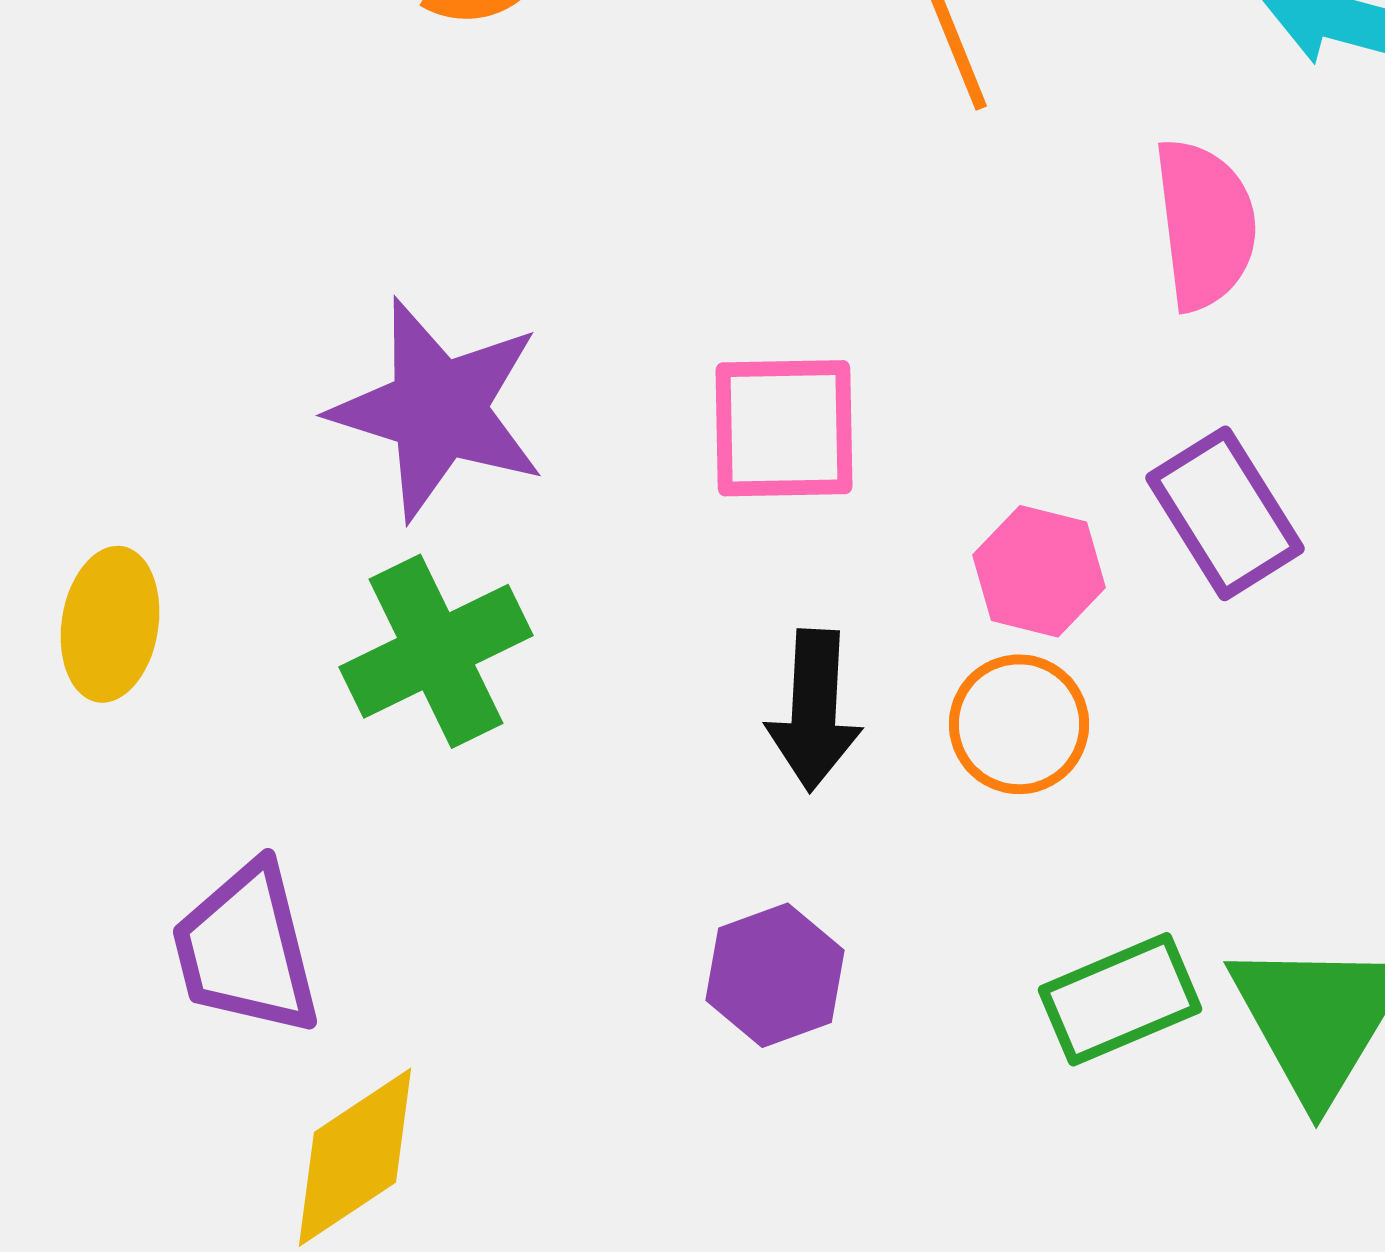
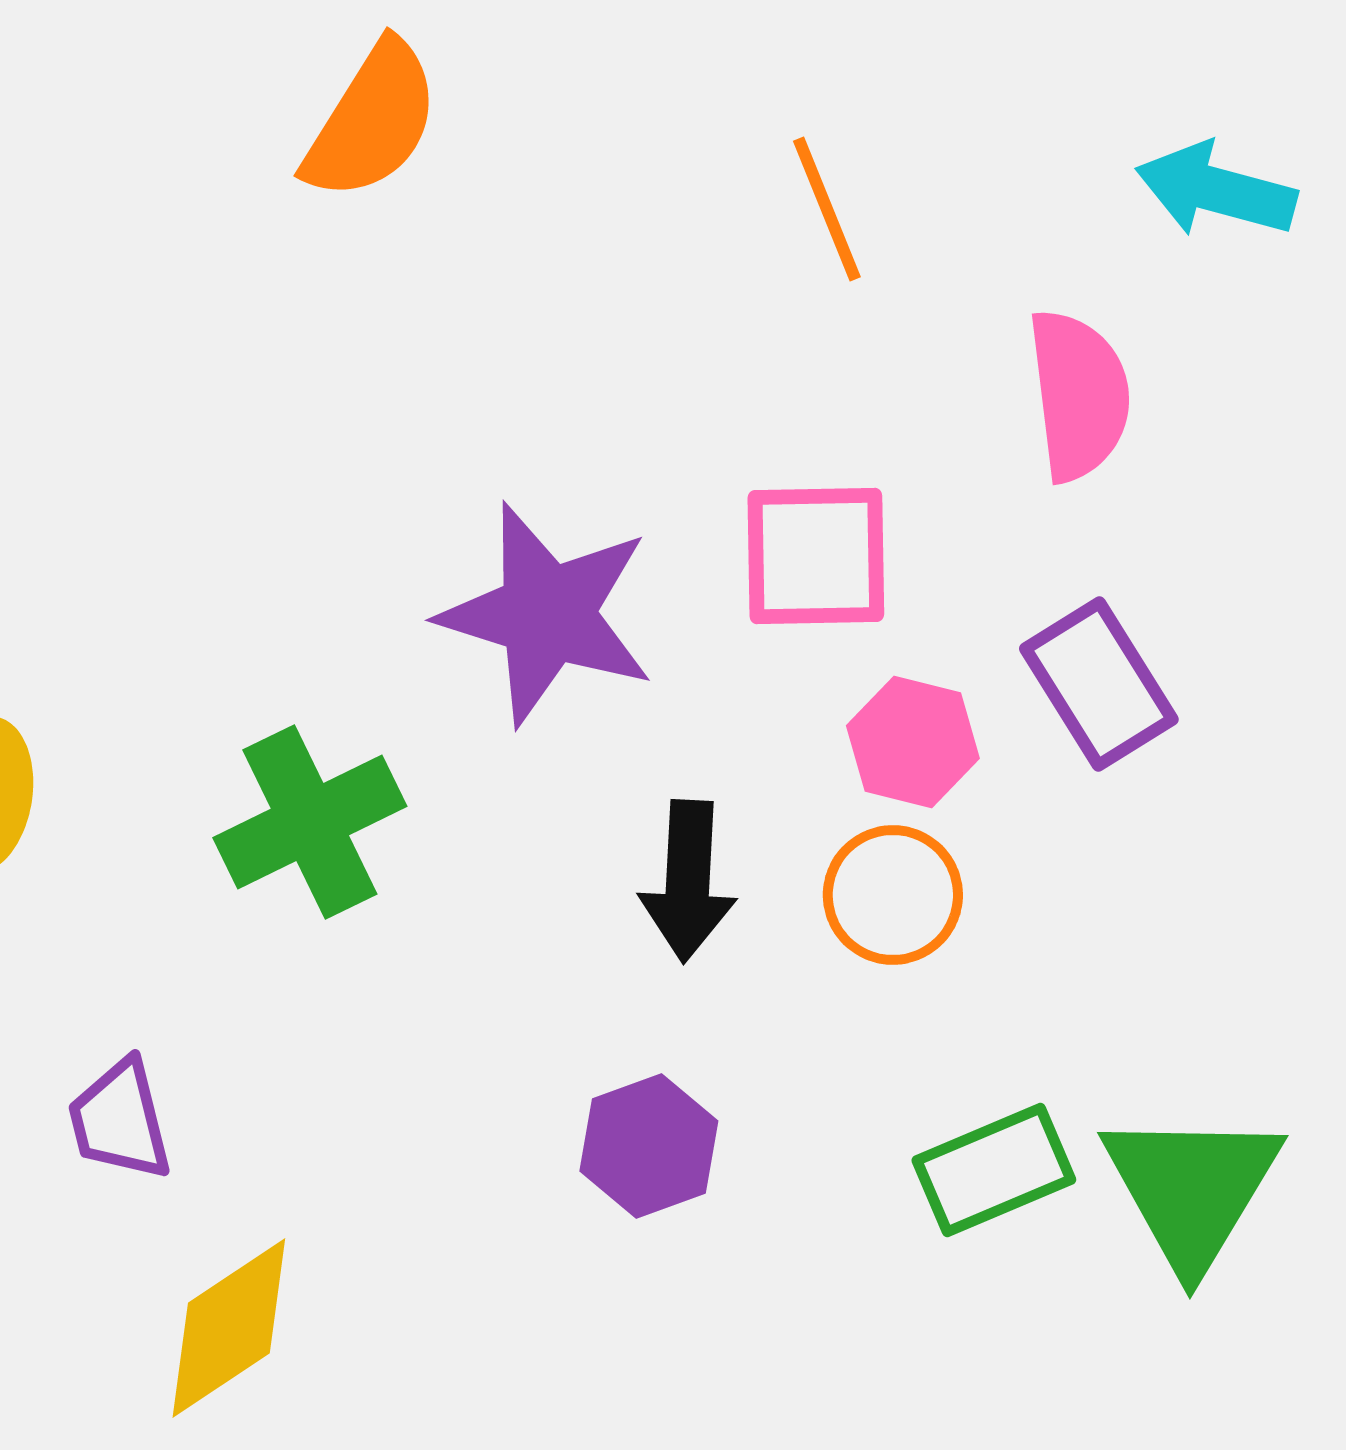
purple star: (438, 409) -> (547, 614), moved
pink square: (784, 428) -> (816, 556), moved
purple trapezoid: (246, 949) -> (120, 1120), size x0.7

